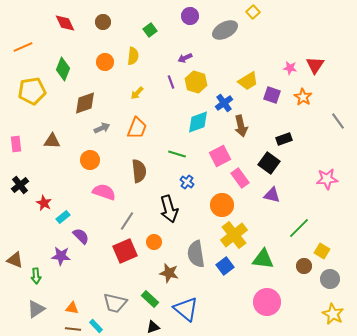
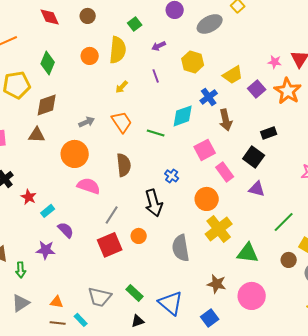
yellow semicircle: (133, 56) -> (118, 50), size x1.5
purple arrow: (185, 58) -> (159, 46), moved
yellow hexagon: (196, 82) -> (193, 62), moved
purple square: (272, 95) -> (257, 89), turned 30
orange star: (303, 97) -> (288, 91), size x1.5
brown diamond: (85, 103) -> (47, 105), moved
orange trapezoid: (137, 128) -> (122, 122), turned -55
green line: (177, 154) -> (156, 133), moved
orange circle: (90, 160) -> (75, 154), size x1.4
blue square: (225, 266) -> (210, 318), moved
brown star: (169, 273) -> (217, 284), moved

